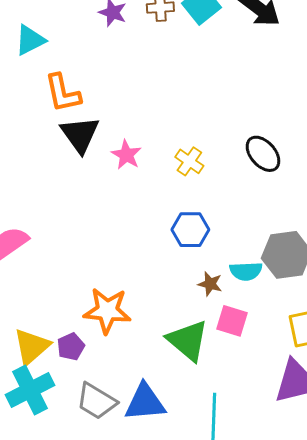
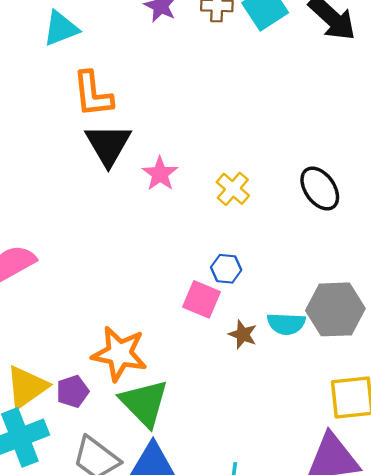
blue hexagon: (190, 230) -> (226, 269), size x0.7
pink square: (232, 321) -> (202, 299), moved
green triangle: (188, 341) -> (144, 403), moved

